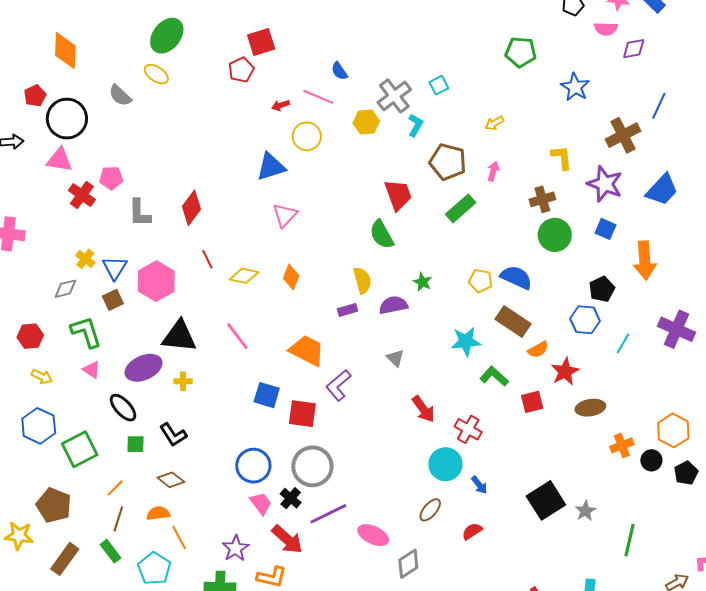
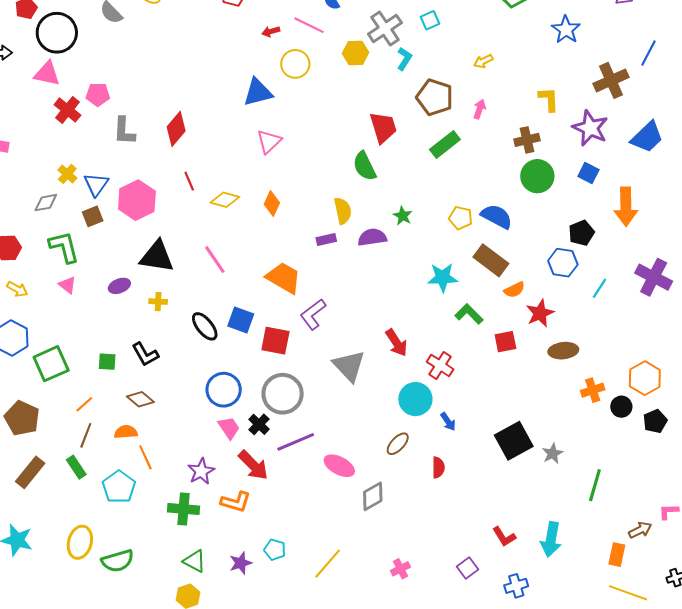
gray triangle: (395, 358) -> (349, 366), moved, size x1.8
purple ellipse: (144, 368) -> (119, 286), size x0.6
black ellipse: (123, 408) -> (205, 326), moved
red semicircle: (472, 531) -> (438, 467), turned 120

